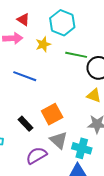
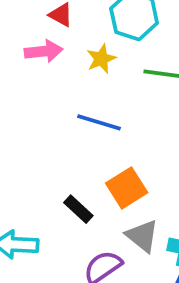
blue line: (25, 76) -> (99, 122), moved

